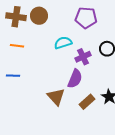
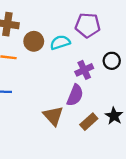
brown circle: (39, 16) -> (34, 41), moved
cyan semicircle: (63, 43) -> (60, 42), moved

